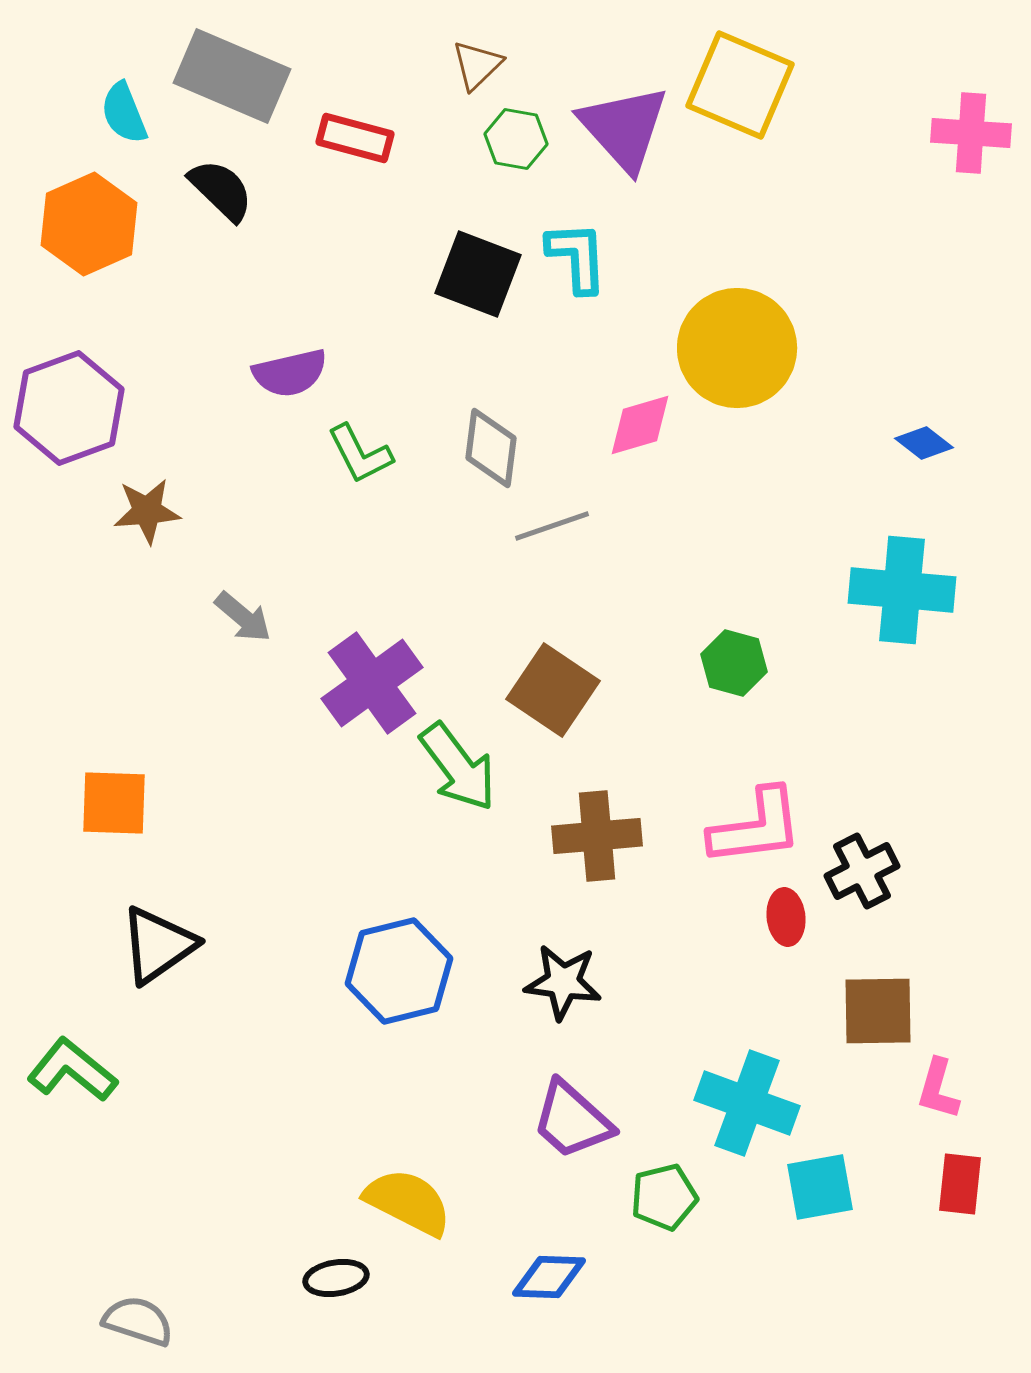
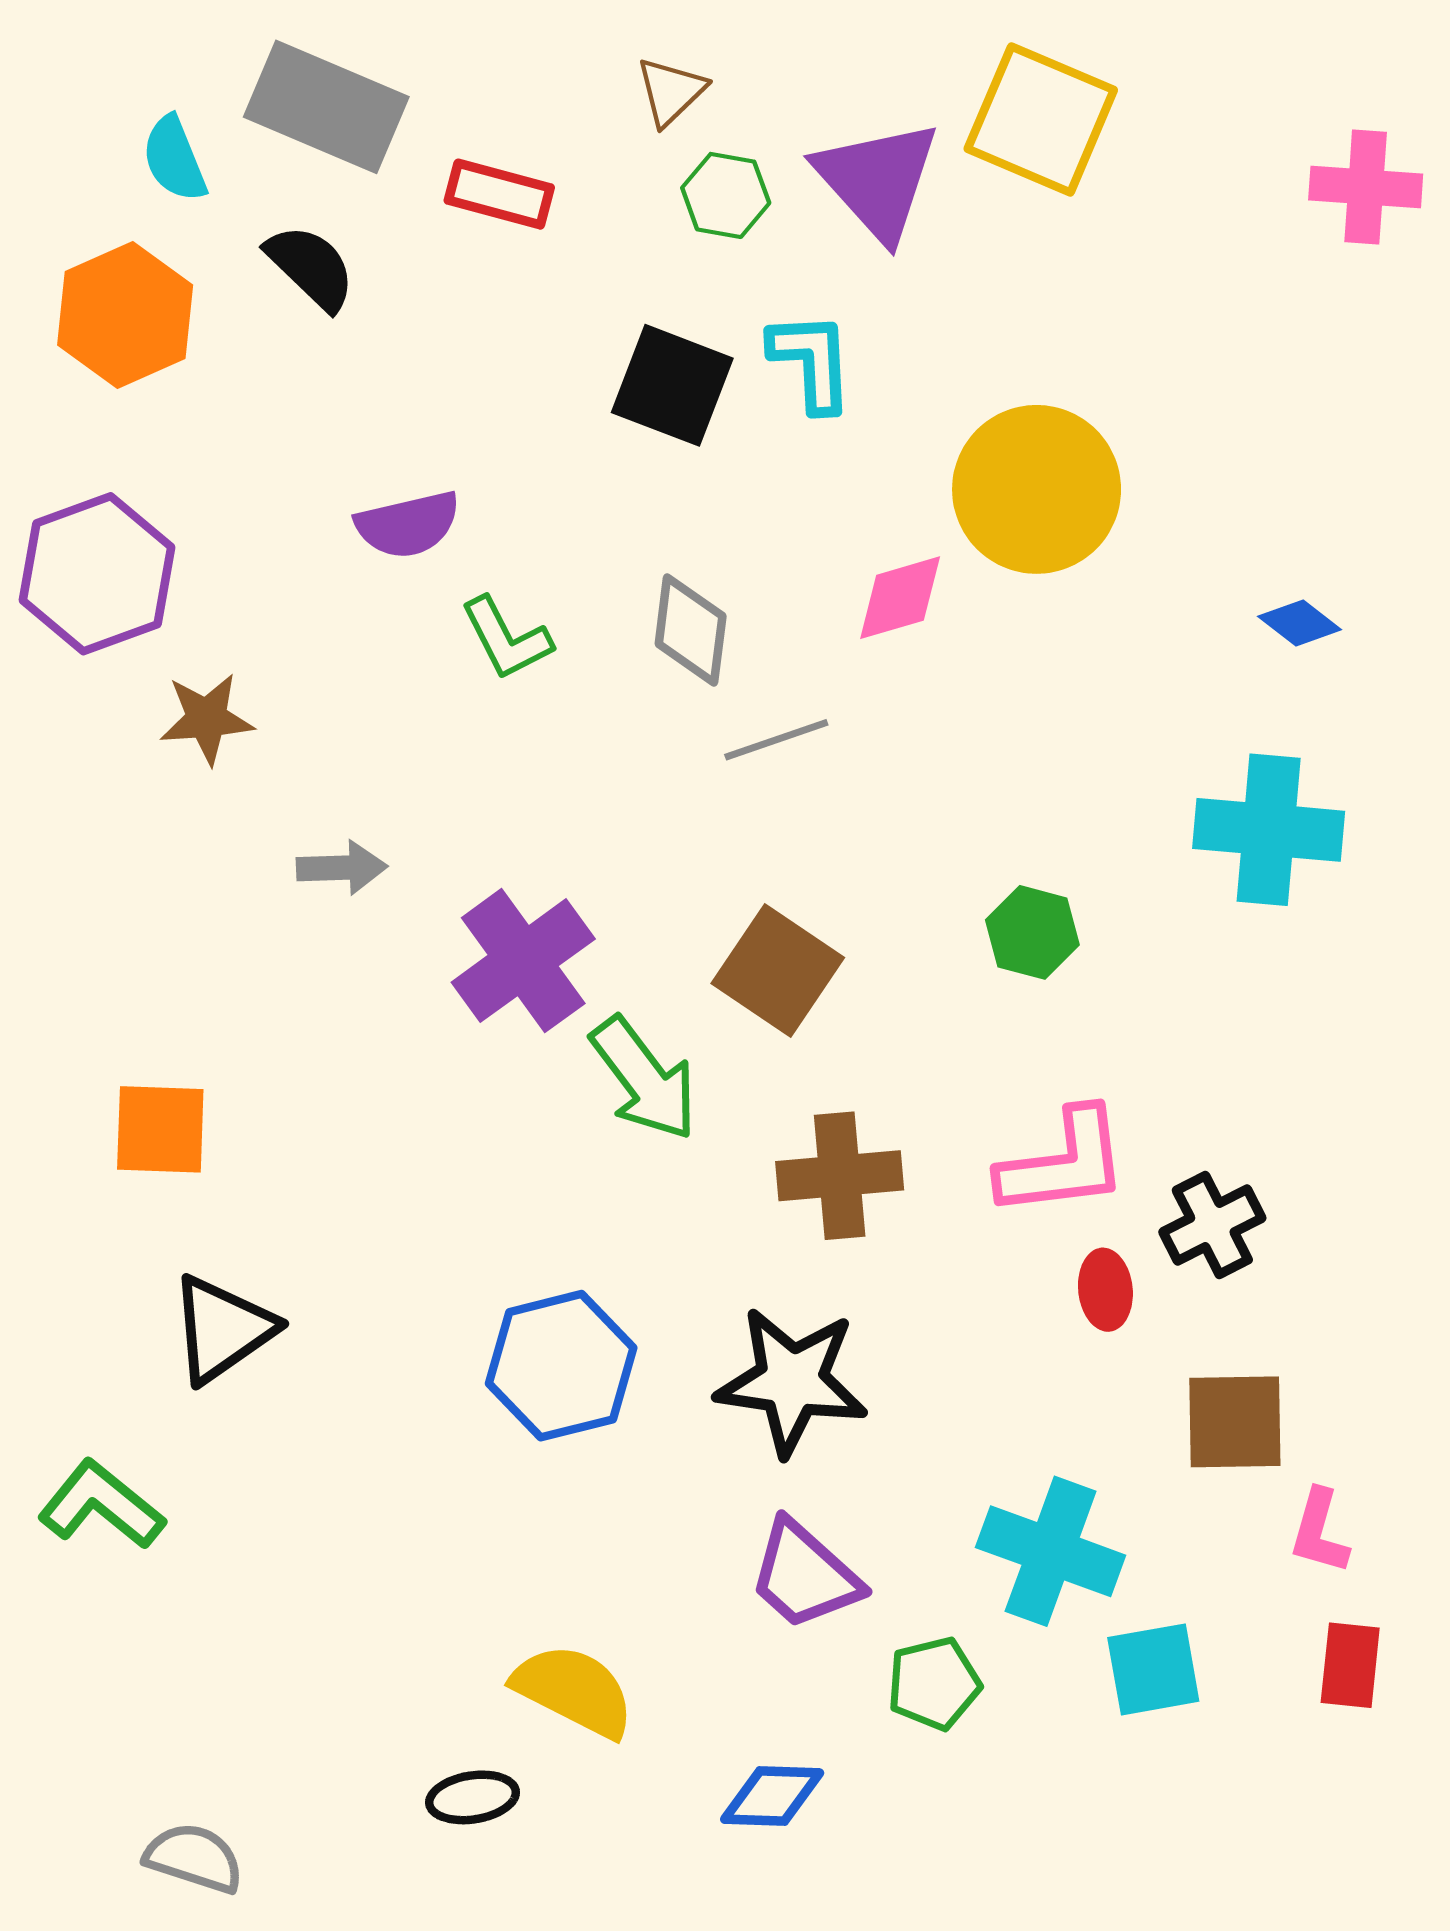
gray arrow: (243, 617) -> (342, 868), turned -42
black star: (563, 982) -> (792, 1381), size x1.4

